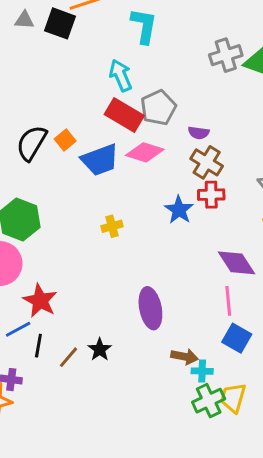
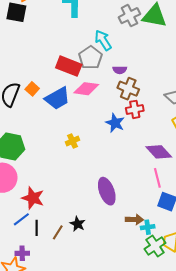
cyan arrow: (121, 75) -> (103, 40), moved

